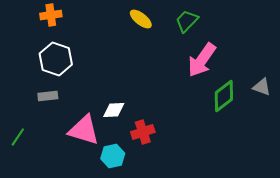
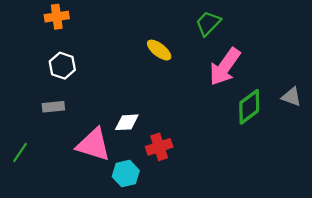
yellow ellipse: (141, 19) -> (159, 50), moved
white hexagon: (56, 59) -> (62, 66), size x0.7

